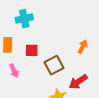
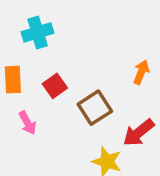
red square: (32, 50) -> (55, 86), turned -32

